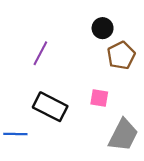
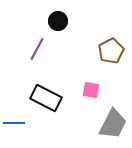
black circle: (103, 28) -> (58, 21), moved

